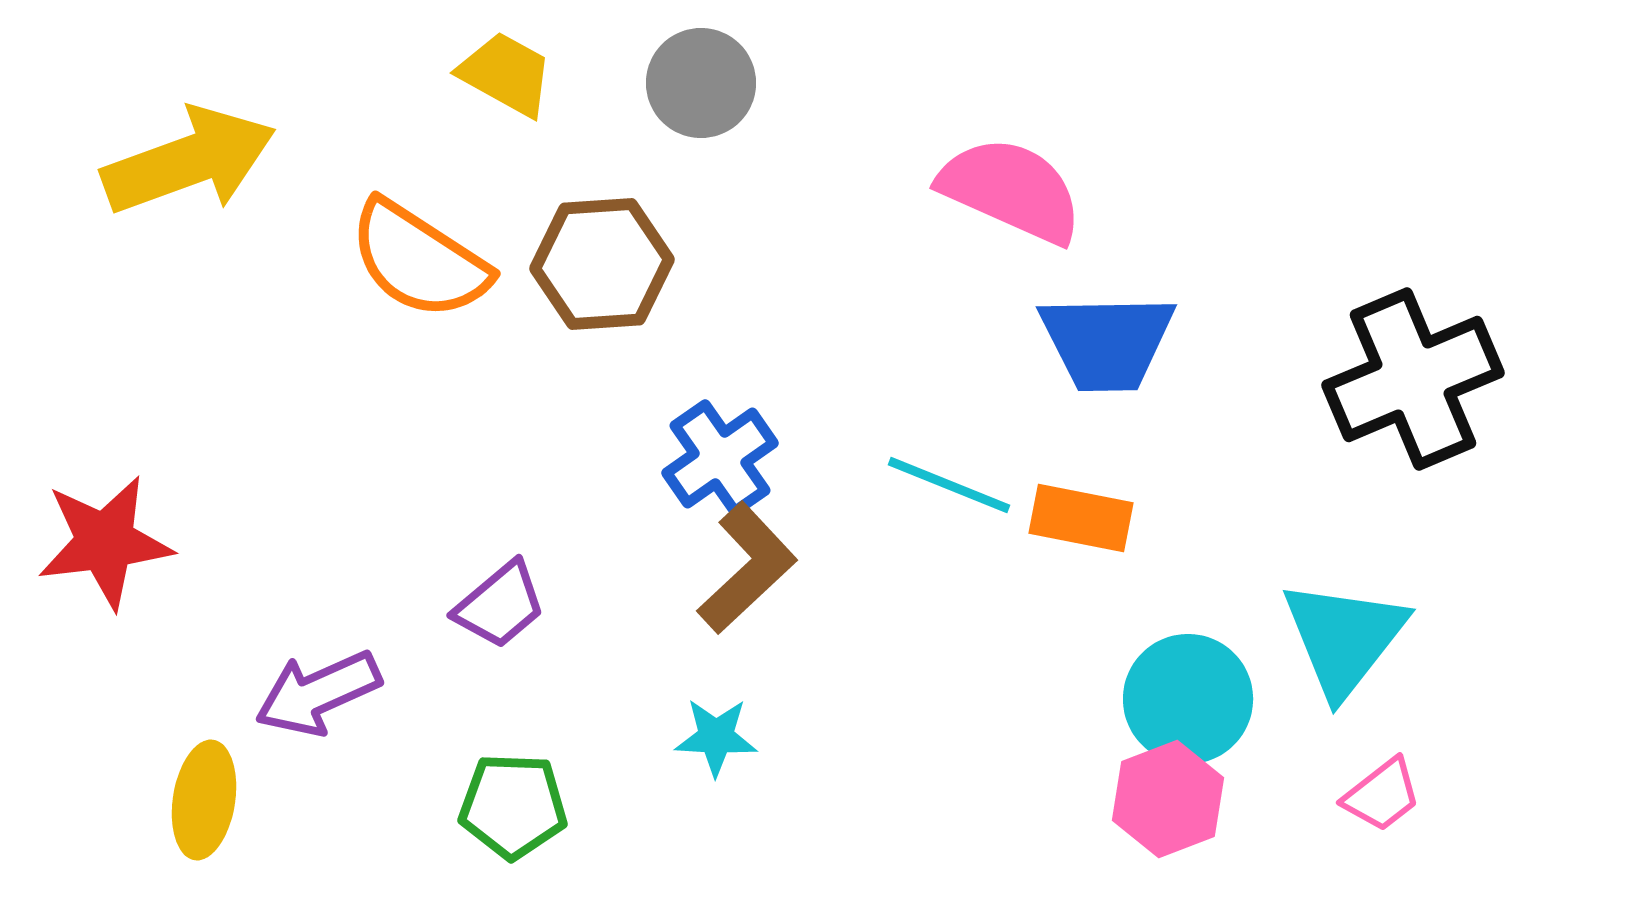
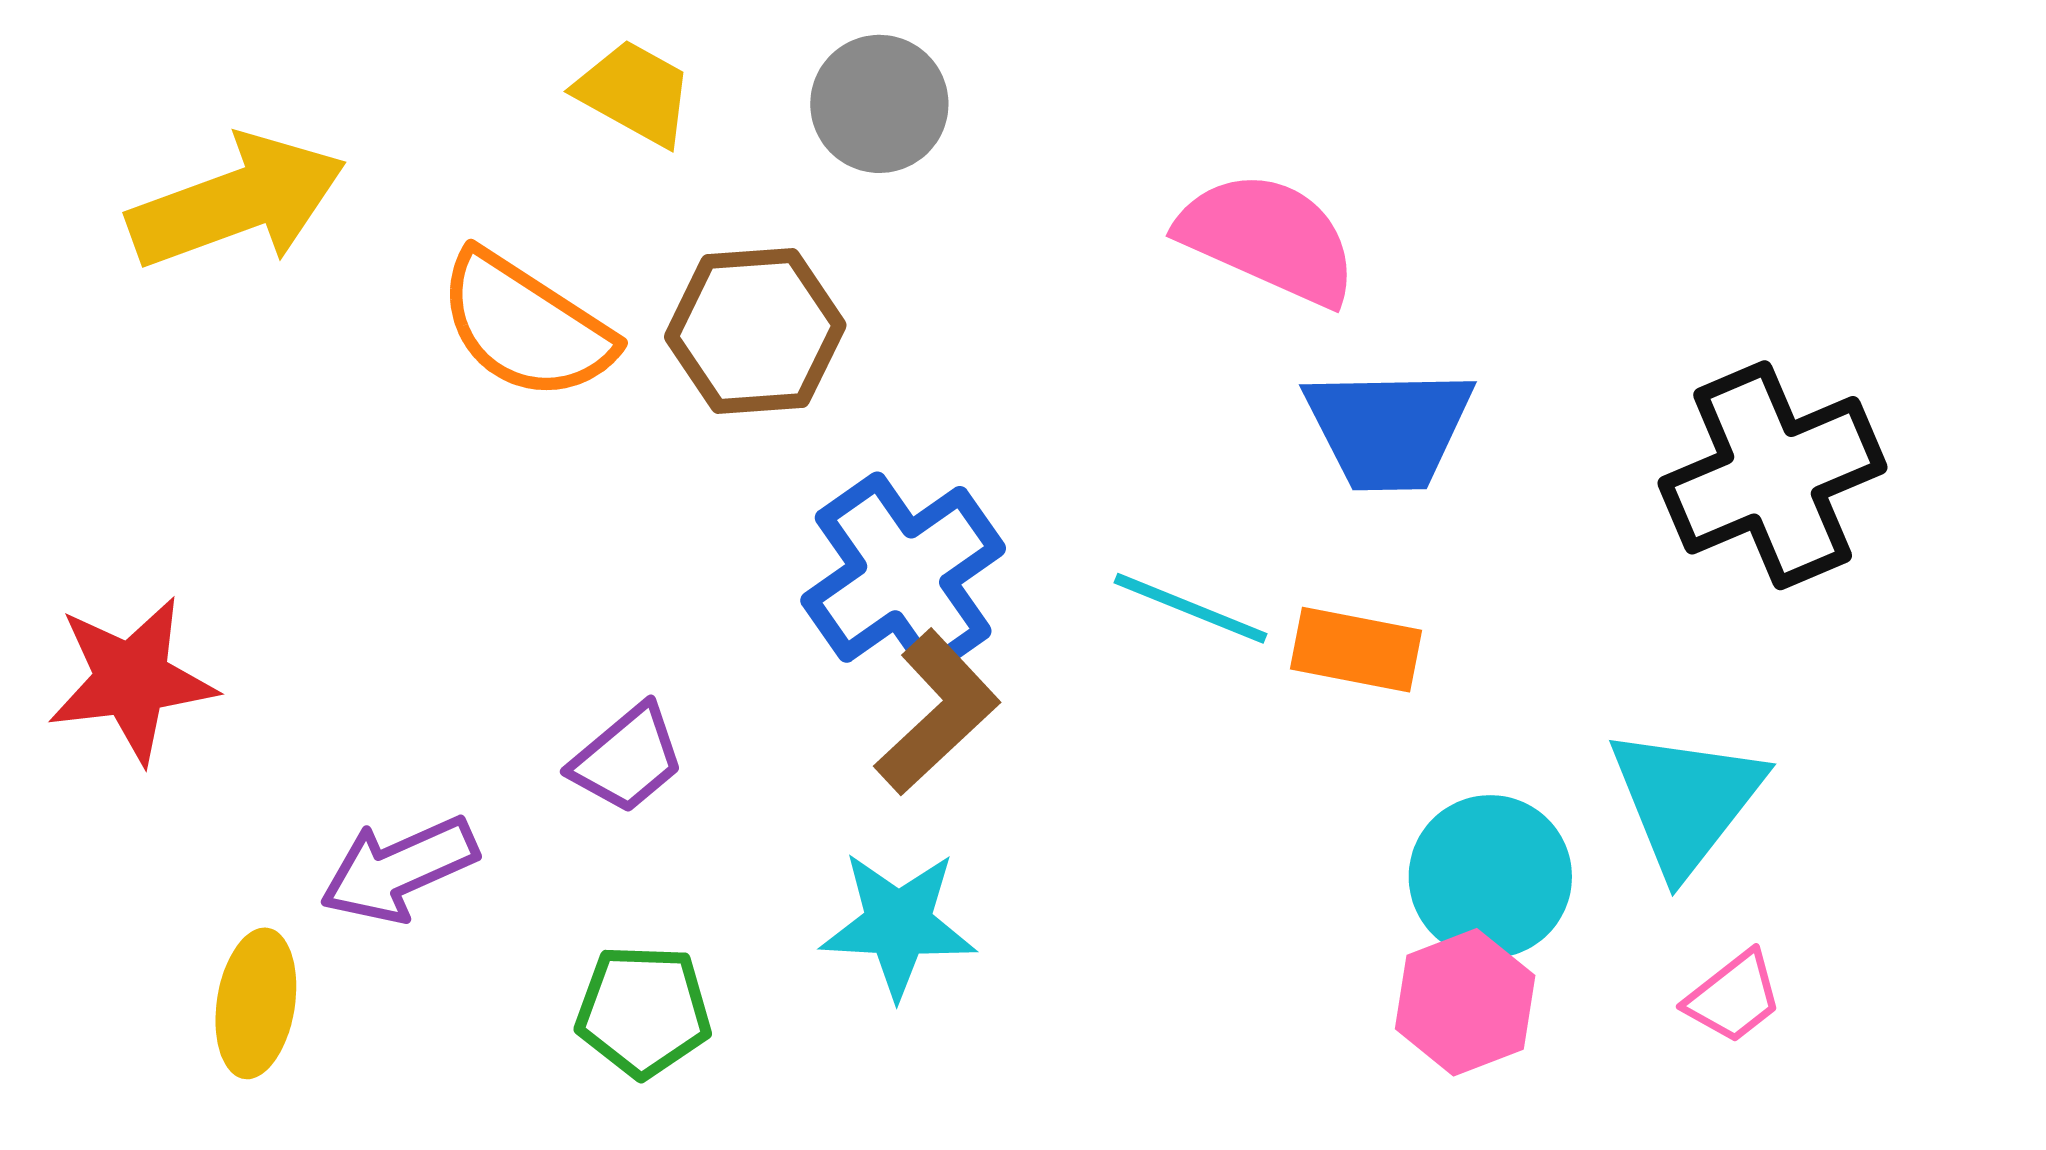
blue cross: (720, 458) -> (903, 574), size x1.4
cyan star: (716, 737) -> (898, 924), size x1.5

